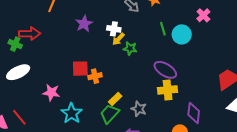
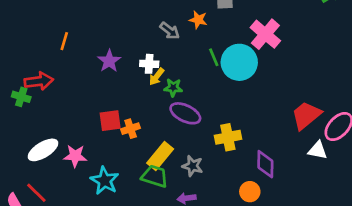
pink cross: (203, 15) -> (265, 34), size x1.6
cyan circle: (182, 34) -> (239, 62), size x1.4
purple ellipse: (165, 70) -> (185, 113), moved
white ellipse: (18, 72) -> (43, 150), moved
yellow rectangle: (115, 99) -> (160, 156), size x1.5
green trapezoid: (110, 114) -> (155, 176), turned 70

